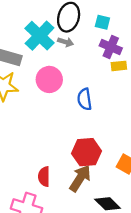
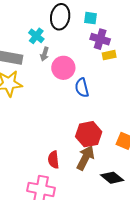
cyan cross: (40, 36) -> (36, 36), size x0.6
gray arrow: (66, 42) -> (45, 54), moved, turned 96
pink circle: (49, 79) -> (63, 68), moved

